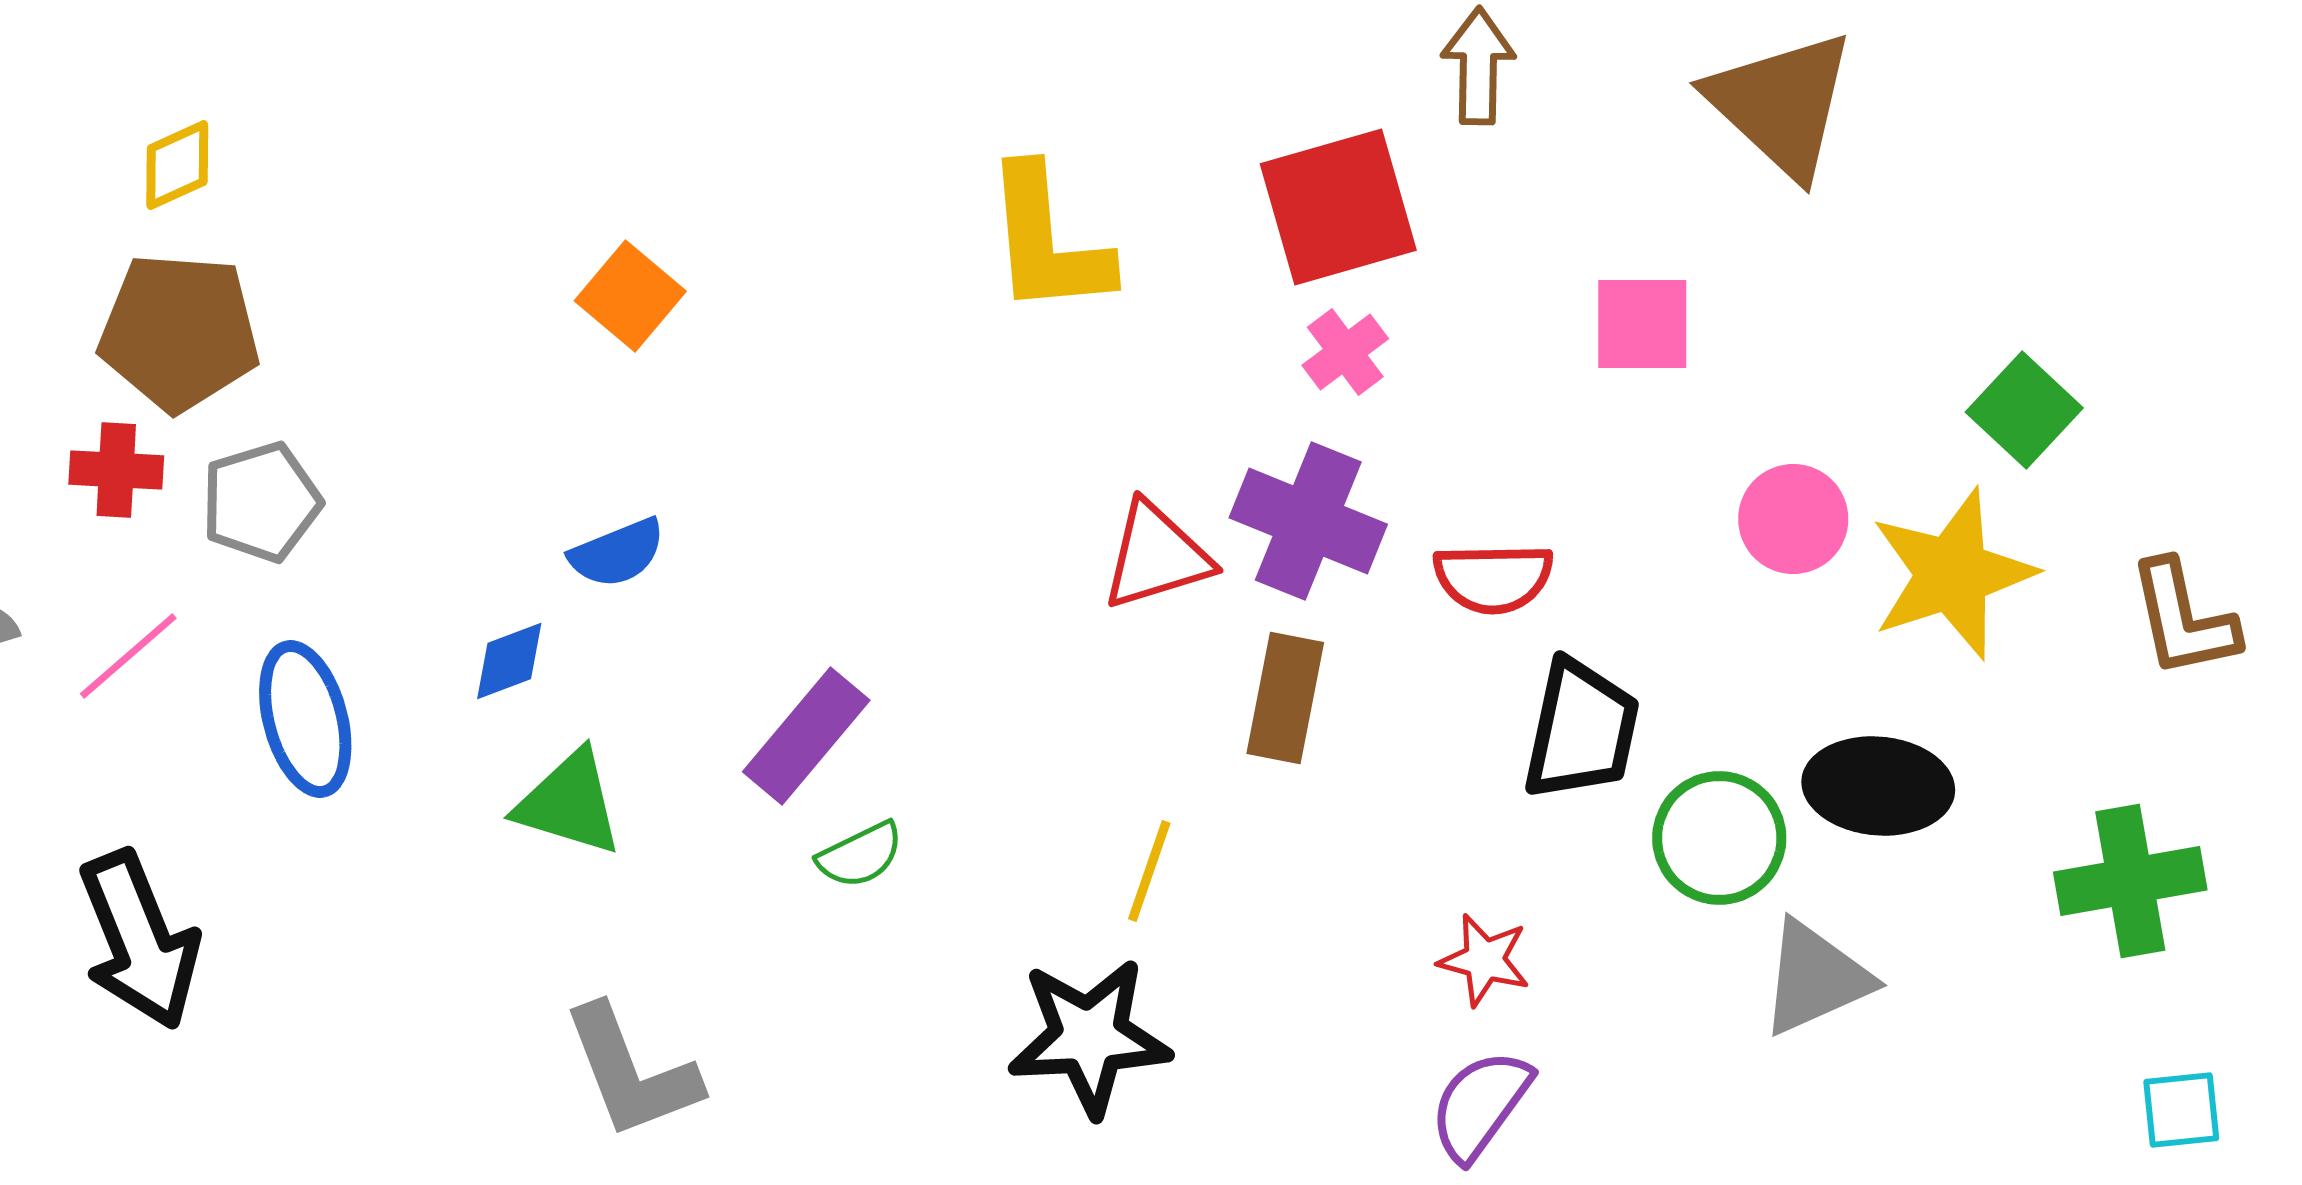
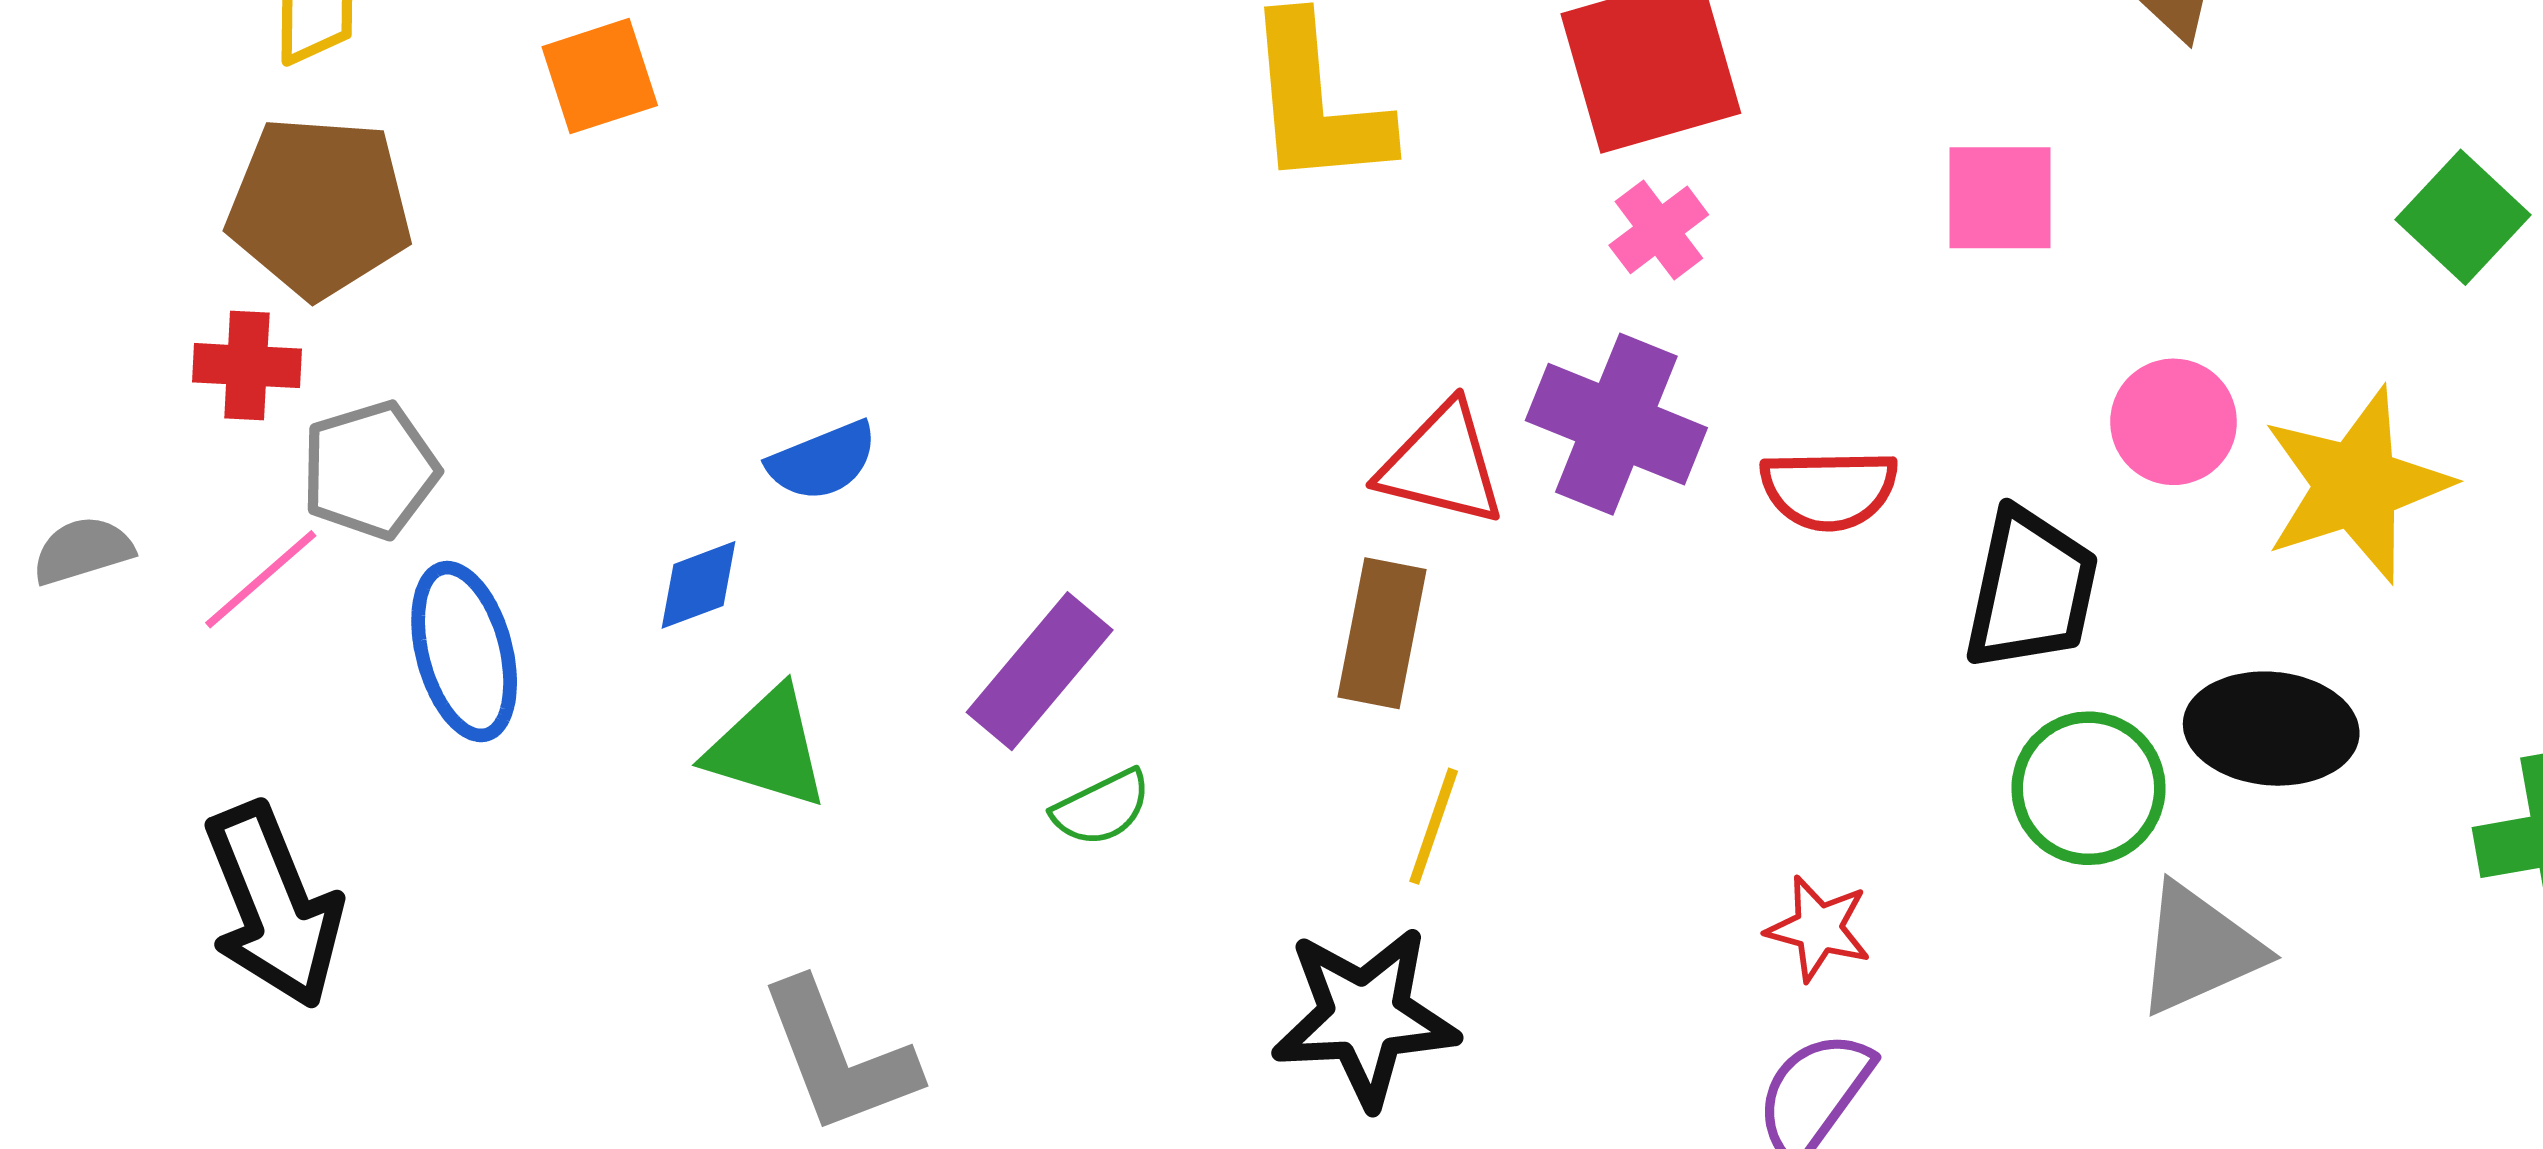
orange square: (630, 296) -> (600, 76), moved, turned 32
green square: (2024, 410) -> (2463, 217), moved
gray pentagon: (261, 502) -> (370, 470), moved
red triangle: (1156, 556) -> (1442, 464), turned 31
brown rectangle: (1285, 698) -> (1382, 633), moved
black trapezoid: (1581, 730) -> (2031, 590), moved

